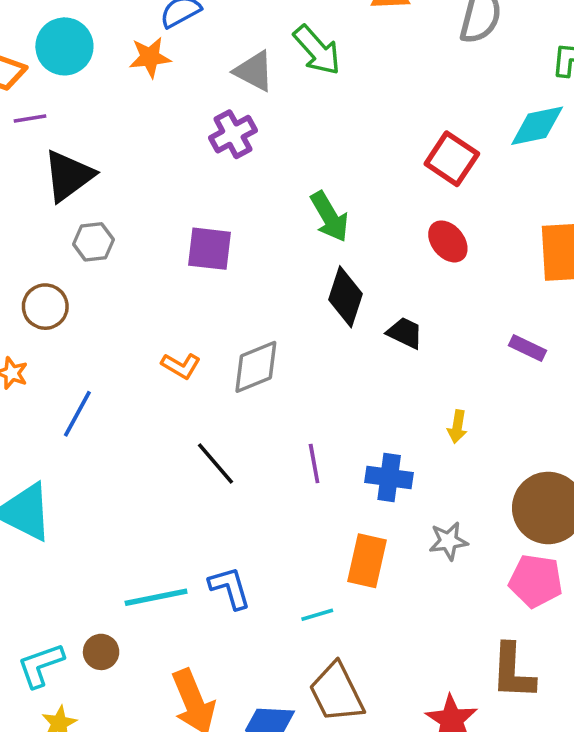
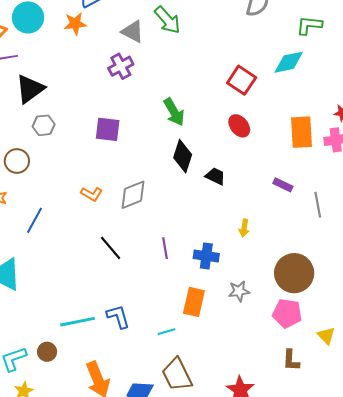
brown L-shape: (513, 672) -> (291, 360), moved, size x0.7

